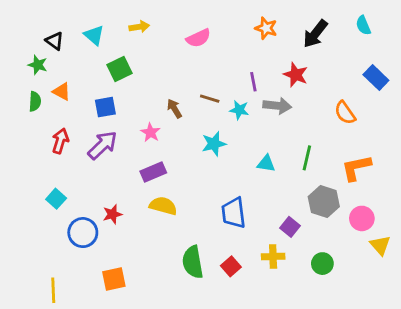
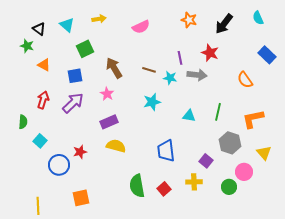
green semicircle: (35, 101) -> (23, 122), moved
brown arrow: (174, 109) -> (114, 68), moved, size x1.5
pink circle: (362, 218) -> (244, 172), moved
yellow triangle: (380, 245) -> (264, 153), moved

